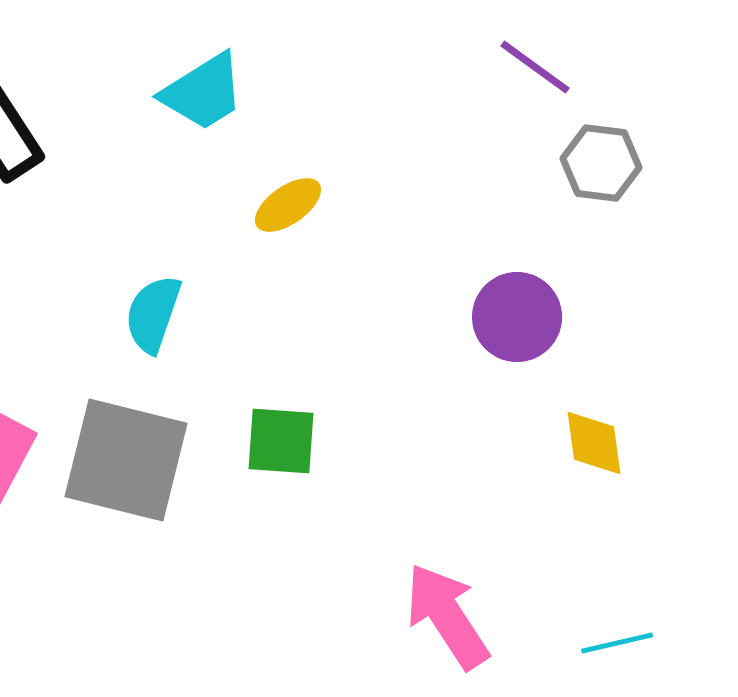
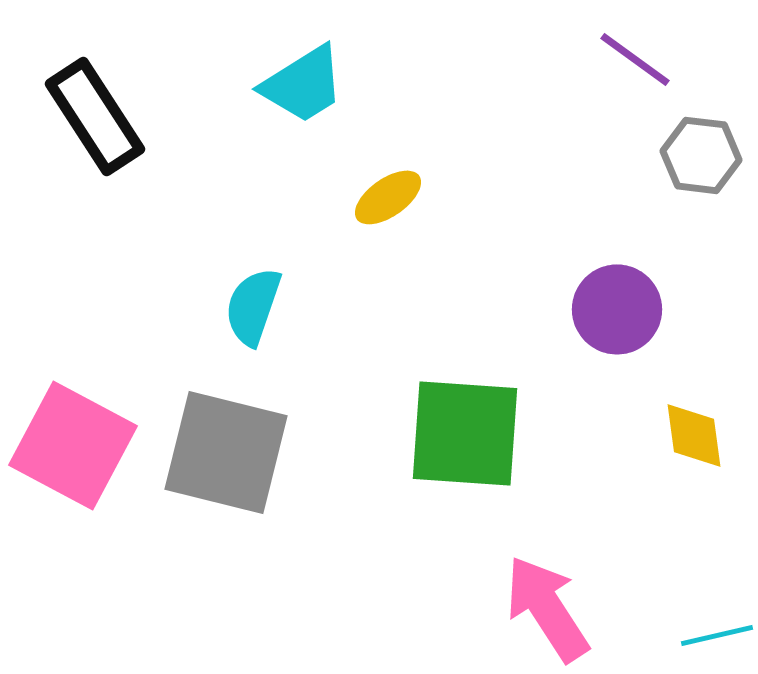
green square: (281, 441) -> (465, 433), moved, size x1.6

